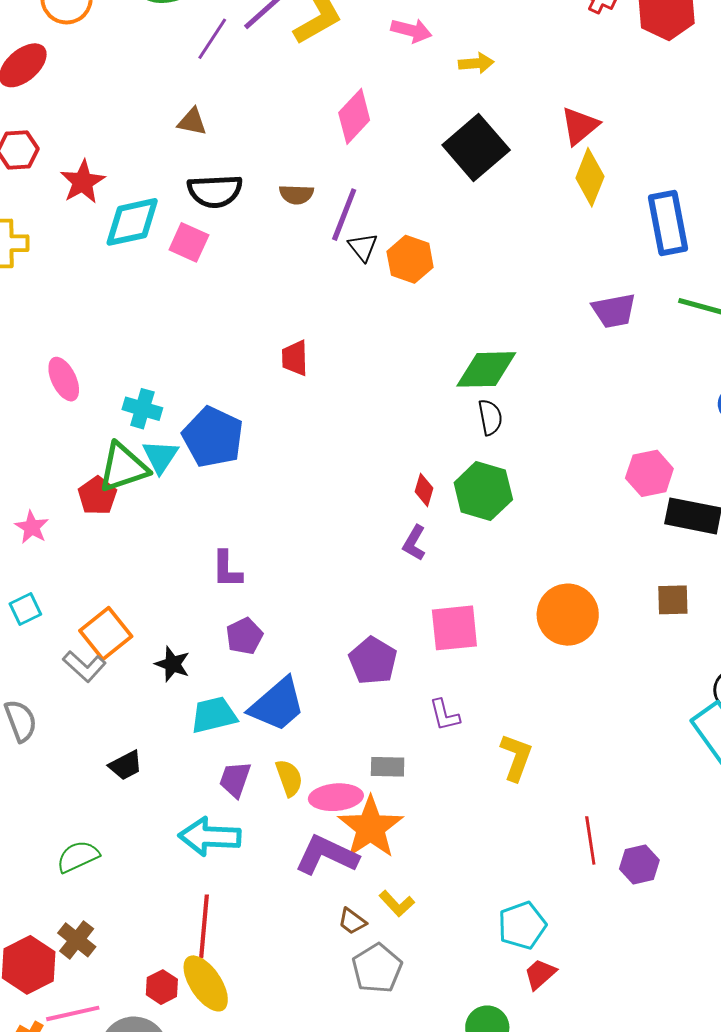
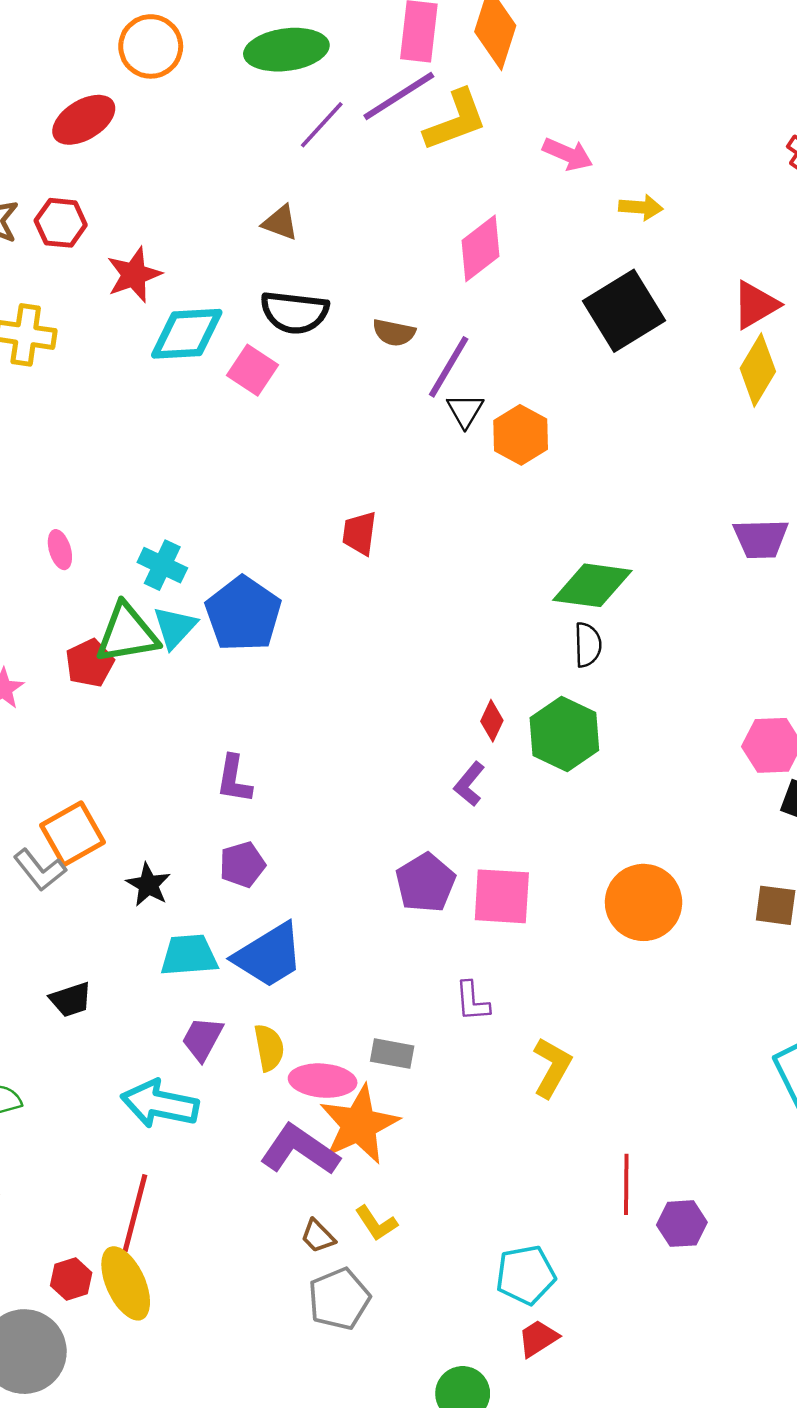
pink ellipse: (64, 379) -> (60, 550), moved, size x0.7
purple pentagon: (373, 661) -> (425, 883), moved

